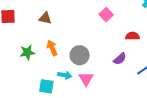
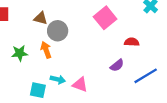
pink square: (106, 15) -> (105, 18), size x1.5
gray circle: (80, 55) -> (58, 31), moved
pink triangle: (86, 79) -> (80, 85), turned -42

